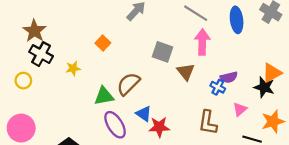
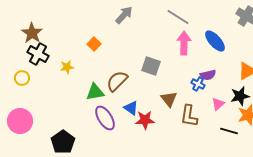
blue ellipse: (237, 20) -> (215, 41), moved, turned -35
gray square: (163, 52) -> (151, 66), moved
brown triangle: (186, 72) -> (169, 99), moved
black star: (264, 87) -> (240, 96), moved, turned -30

